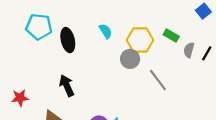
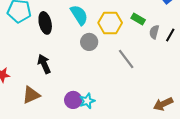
cyan semicircle: (106, 31) -> (79, 15), size x1.5
gray circle: (130, 59) -> (89, 42), moved

